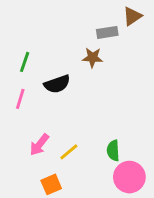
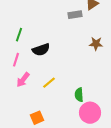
brown star: (92, 58) -> (96, 44), moved
pink arrow: (39, 145) -> (23, 80), moved
yellow line: (69, 152) -> (49, 83), moved

